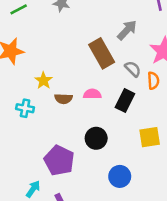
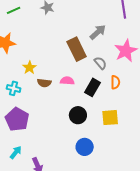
orange semicircle: (153, 81) -> (115, 82), moved
black circle: (96, 138) -> (78, 115), moved
purple pentagon: (59, 160) -> (17, 119), moved

